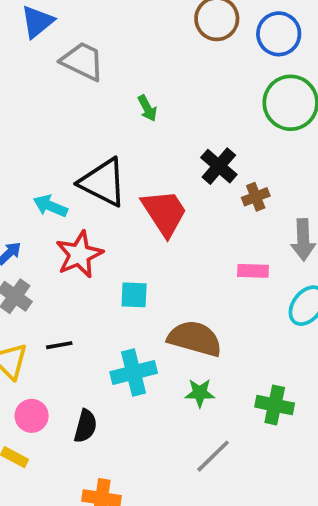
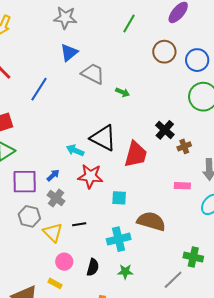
green arrow: (147, 108) -> (123, 92), moved, turned -40
red trapezoid: (164, 213) -> (136, 154), turned 48
red star: (79, 254) -> (90, 176), turned 30
green star: (200, 393) -> (125, 272), moved
gray line: (213, 456) -> (173, 280), moved

